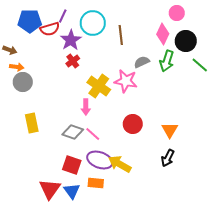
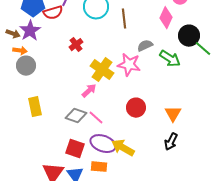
purple star: (71, 40) -> (30, 31), moved
black circle: (186, 41) -> (189, 36), moved
green arrow: (167, 61) -> (170, 59), moved, turned -75
pink arrow: (86, 107) -> (89, 91), turned -133

